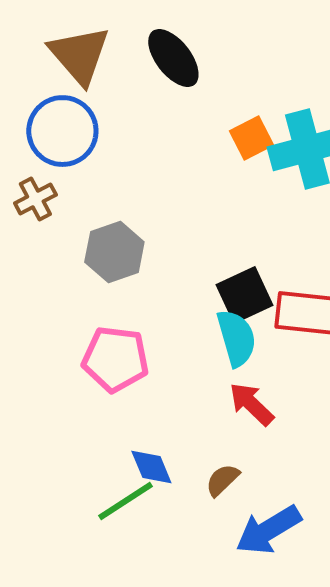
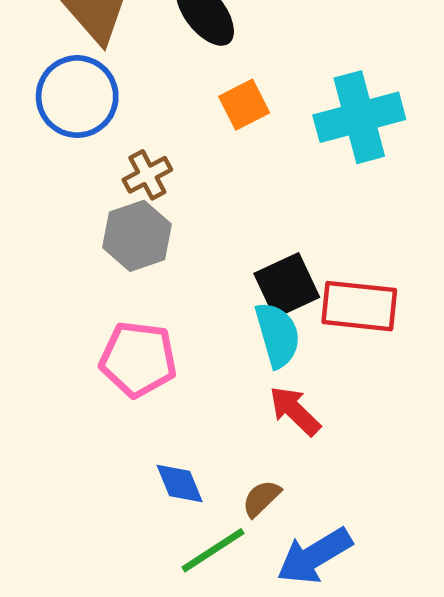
orange square: (251, 138) -> (244, 105), moved
brown cross: (35, 199) -> (147, 175), moved
green line: (125, 501) -> (213, 550), moved

